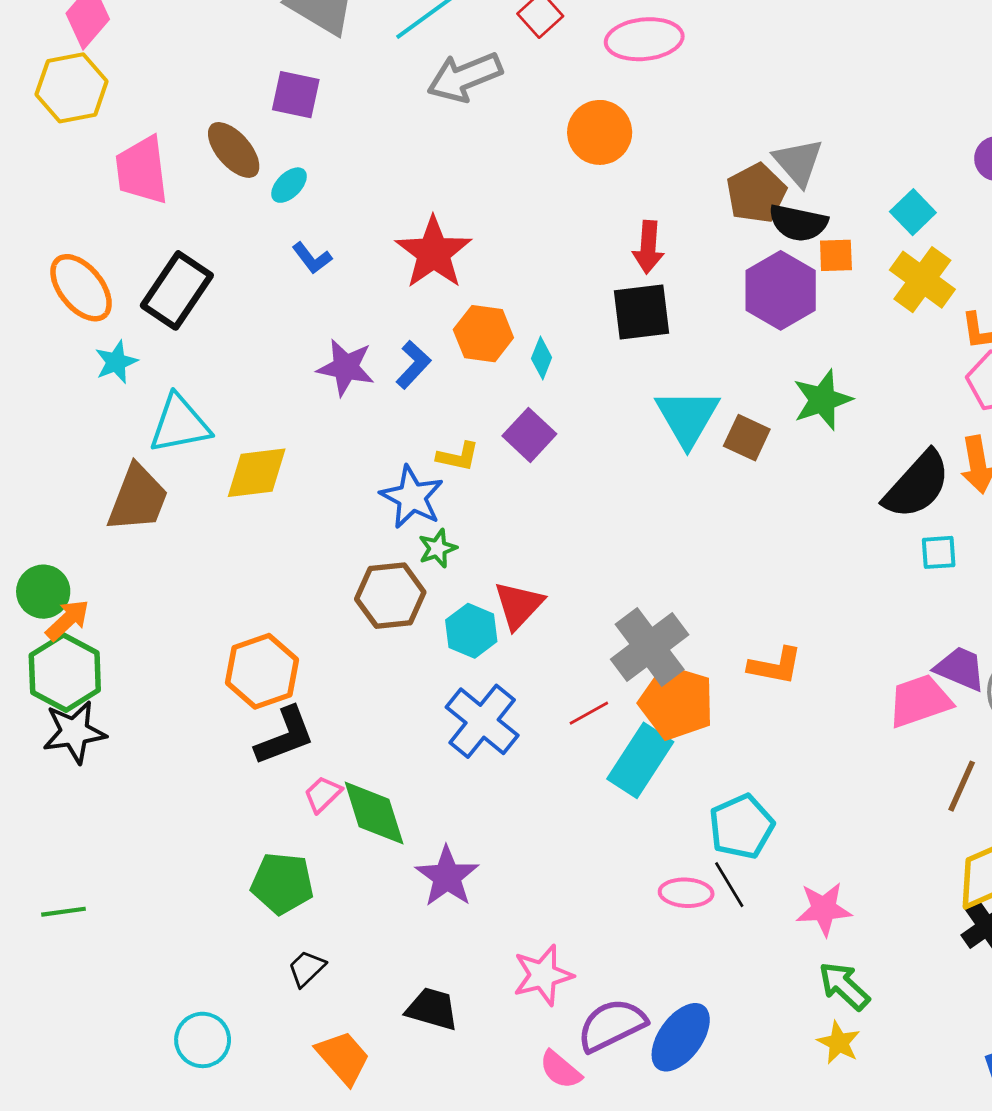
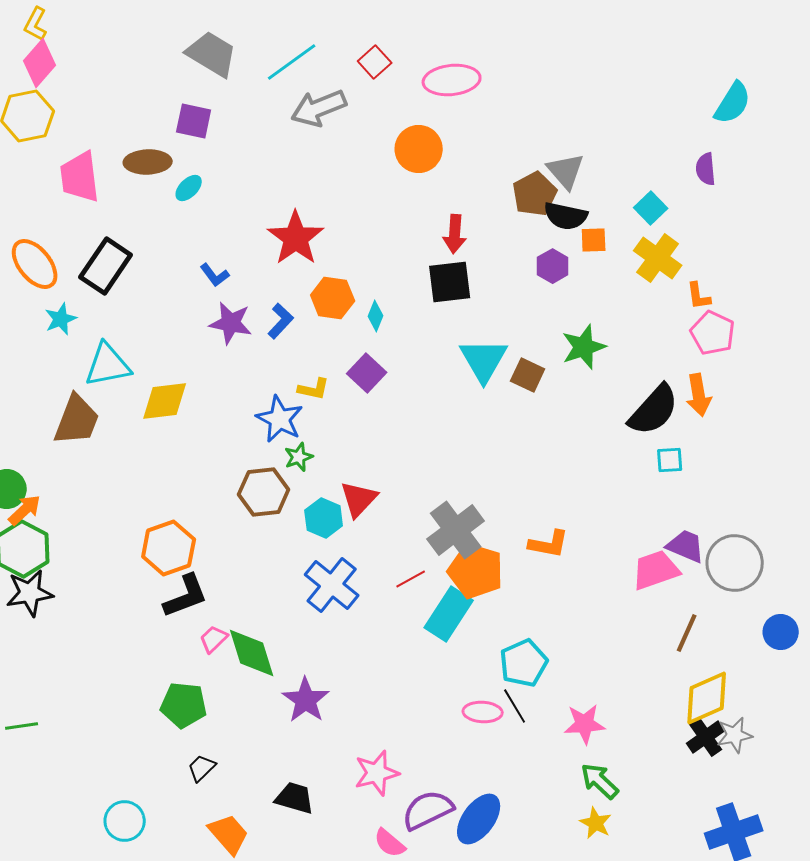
brown ellipse: (234, 150) -> (148, 162), turned -51
blue L-shape: (312, 258) -> (215, 275), moved
purple hexagon: (781, 290) -> (553, 266), size x0.6

